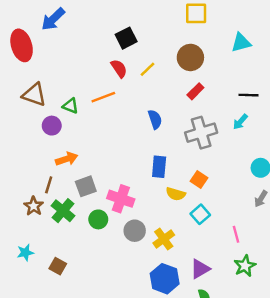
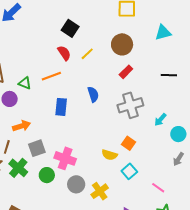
black square: (126, 38) -> (70, 28), turned -30
cyan arrow: (240, 122) -> (160, 120), moved
blue rectangle: (159, 167) -> (61, 107), moved
pink line: (236, 234) -> (158, 188), turned -40

